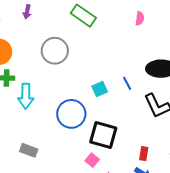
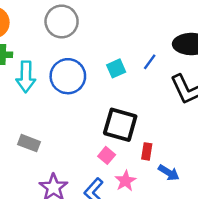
blue line: (127, 83) -> (150, 62), turned 64
blue circle: (71, 114) -> (68, 76), moved
red rectangle: (144, 154) -> (147, 151), moved

